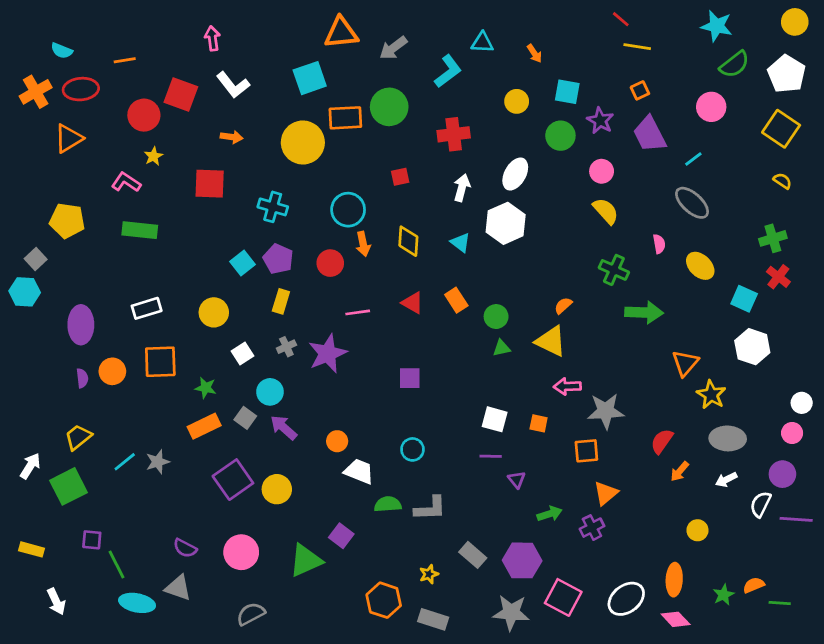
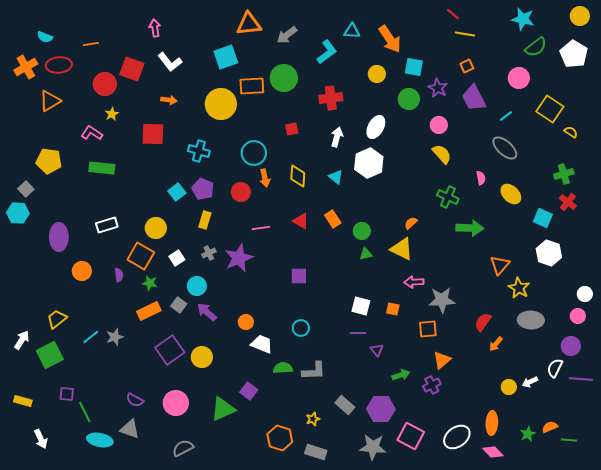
orange arrow: (534, 53) -> (390, 39), size x2.0
yellow square: (781, 129) -> (550, 109), moved
orange square: (160, 362) -> (141, 256), moved, turned 32
purple semicircle: (82, 378) -> (119, 275), moved
white arrow: (726, 480) -> (530, 382), moved

